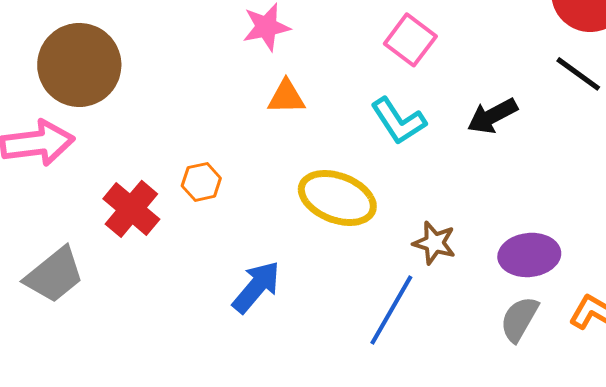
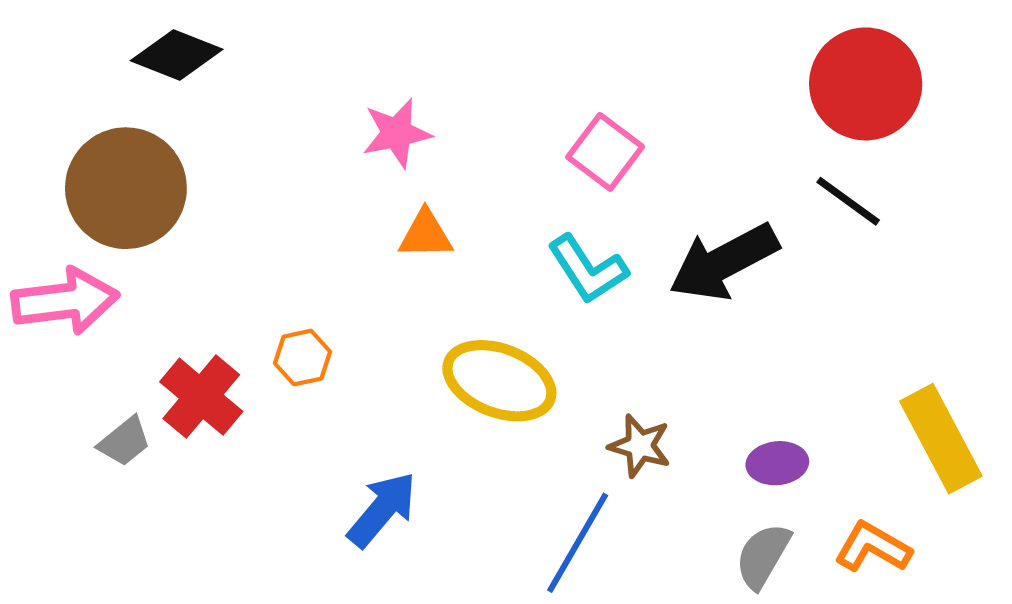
black arrow: (492, 116) -> (724, 262), size x1.5
purple ellipse: (529, 255) -> (777, 463), size x0.7
gray trapezoid: (54, 275) -> (124, 441), moved, size x0.6

